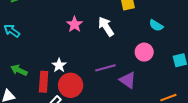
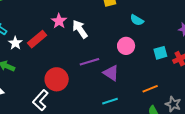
white arrow: (106, 26) -> (80, 29), moved
white star: (59, 65) -> (15, 43), moved
red rectangle: (44, 82) -> (37, 39), moved, turned 48

